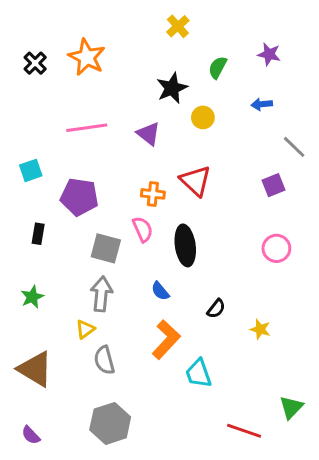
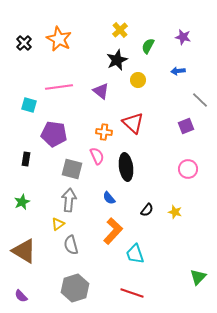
yellow cross: (178, 26) -> (120, 30), moved
cyan square: (31, 170) -> (29, 105), moved, turned 35
yellow star: (260, 329) -> (175, 212), moved
red line: (244, 431) -> (132, 293), moved

